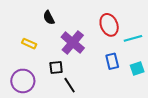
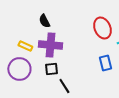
purple cross: (73, 43) -> (50, 45), moved, turned -35
purple circle: (23, 81) -> (19, 69), moved

